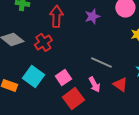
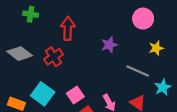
purple star: (92, 16) -> (109, 45), moved
gray line: (101, 62) -> (138, 71), moved

